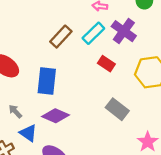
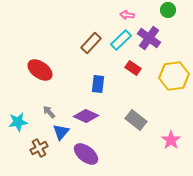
blue rectangle: (47, 81) -> (98, 84), moved, size x0.7
gray rectangle: (117, 109) -> (136, 120), moved
blue triangle: (28, 133) -> (61, 132), turned 36

